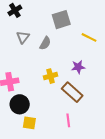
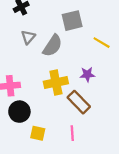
gray semicircle: (45, 43) -> (52, 46), size x1.5
yellow cross: (51, 76) -> (56, 83), size x1.5
yellow square: (29, 123) -> (38, 133), moved

